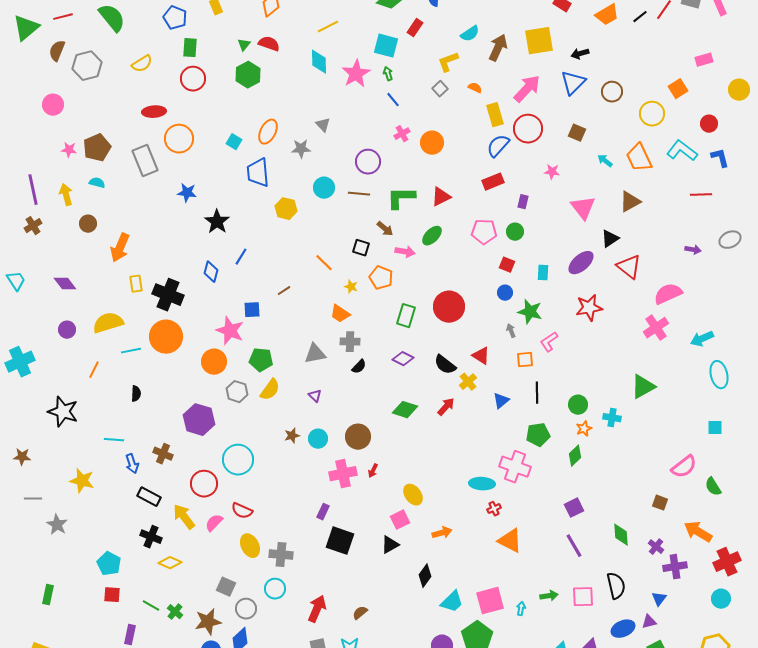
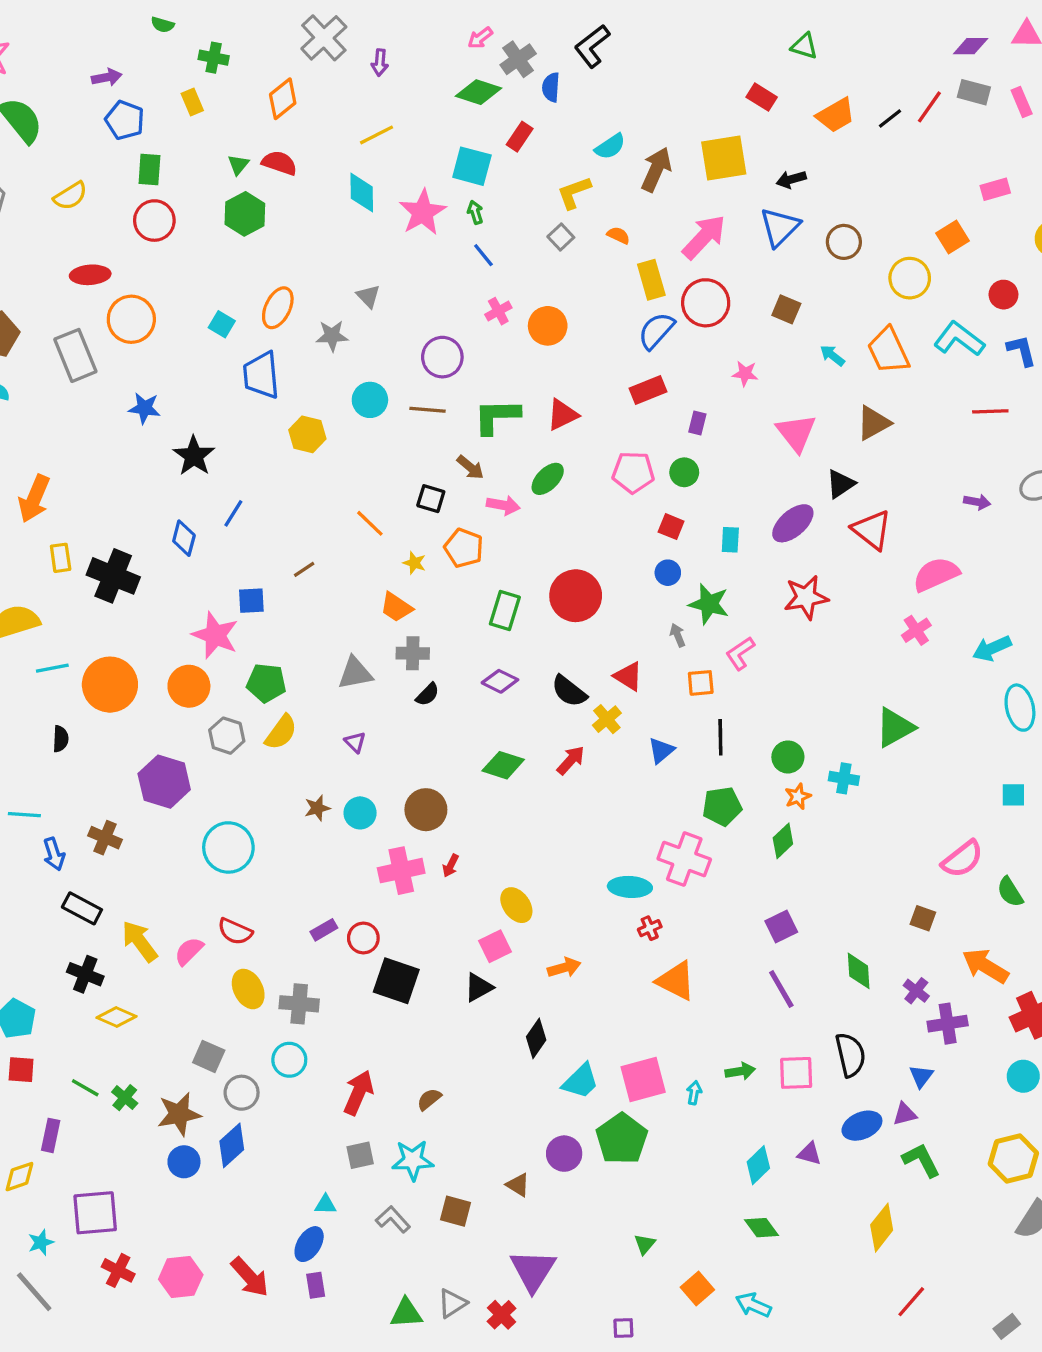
pink cross: (656, 328) -> (916, 630), size x0.7
orange circle: (166, 337) -> (110, 685), moved
red circle: (204, 484) -> (363, 938), moved, size x0.7
purple rectangle: (323, 512) -> (324, 930), moved, turned 35

